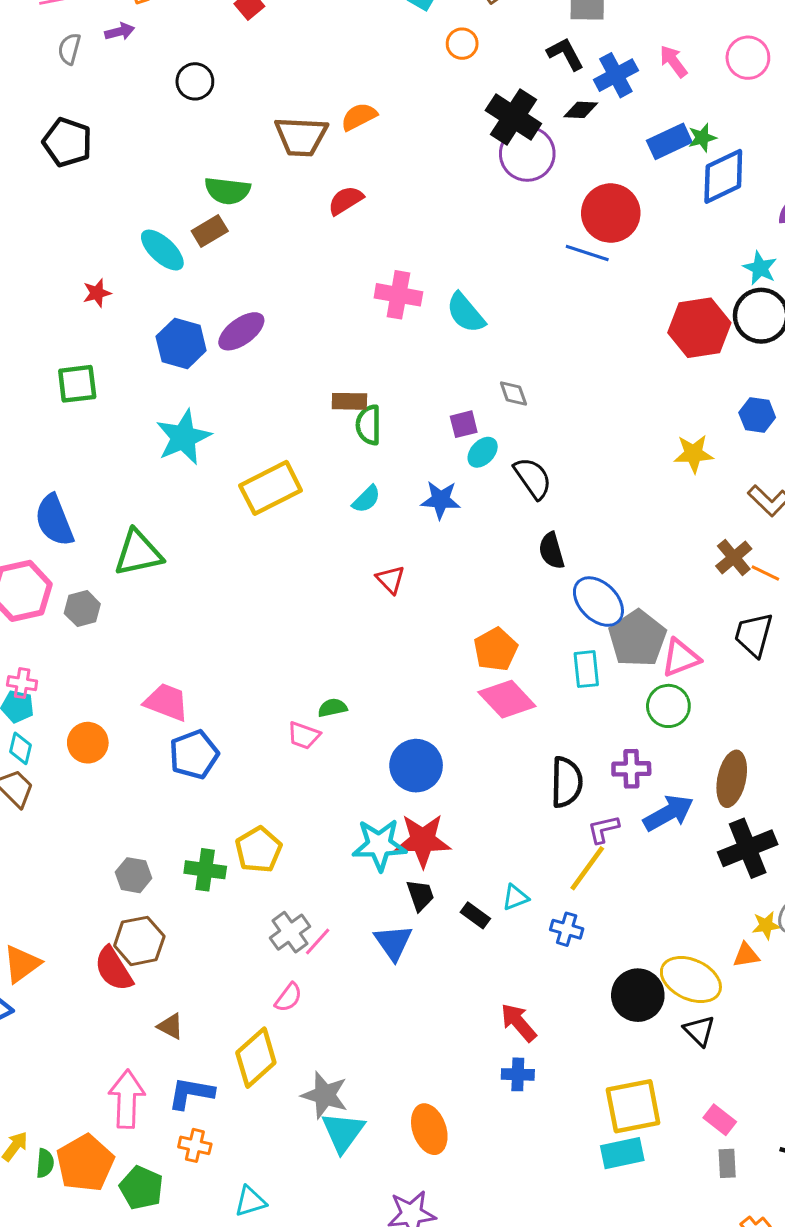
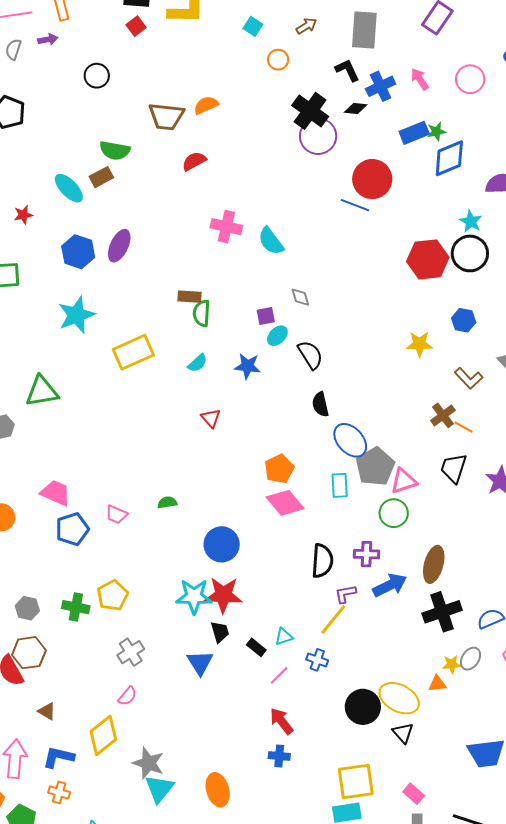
purple ellipse: (241, 331) -> (119, 246), turned -32
pink trapezoid: (304, 735) -> (116, 514), moved
pink line: (318, 942) -> (279, 675), moved

